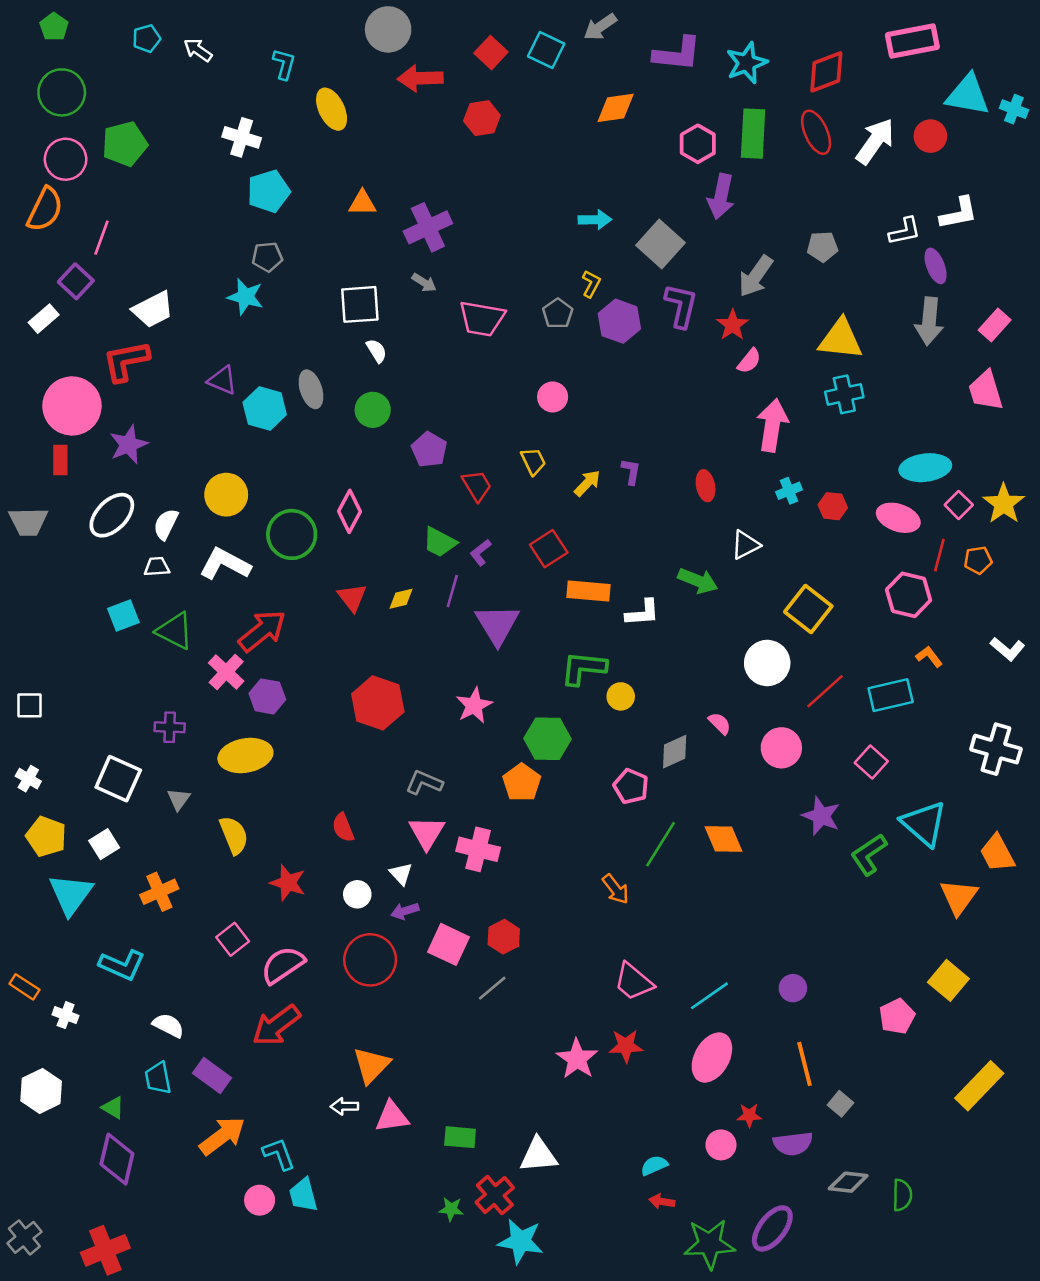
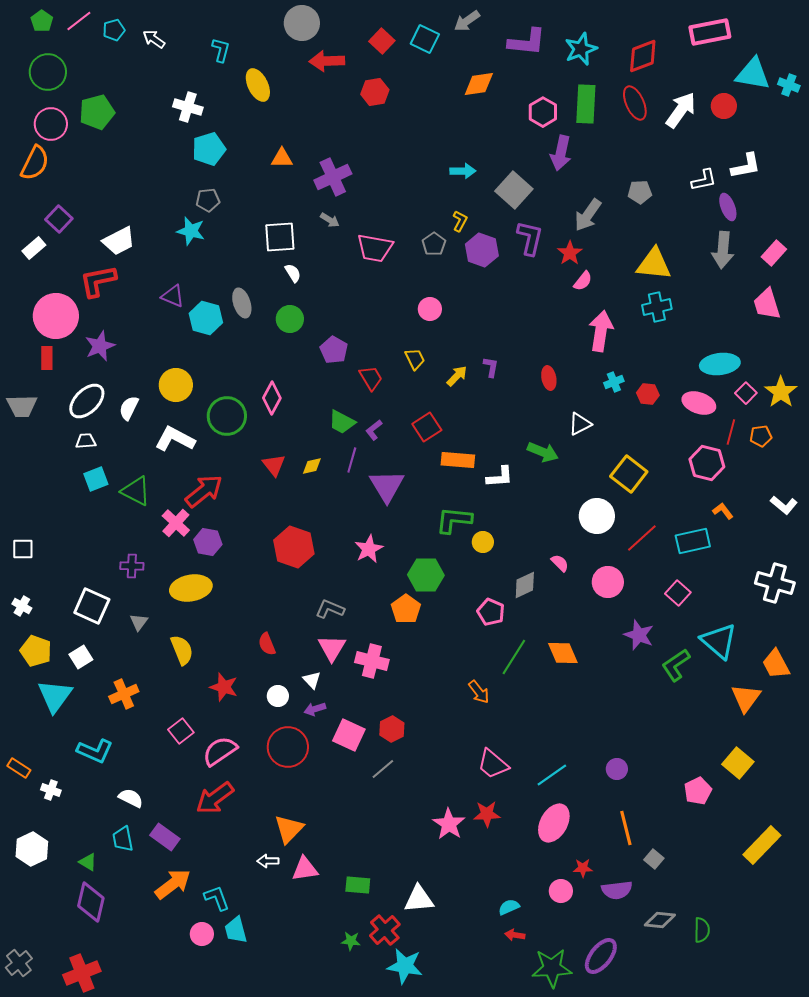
pink line: (102, 238) -> (79, 21), moved, turned 32
white trapezoid: (157, 567) -> (86, 441), moved

